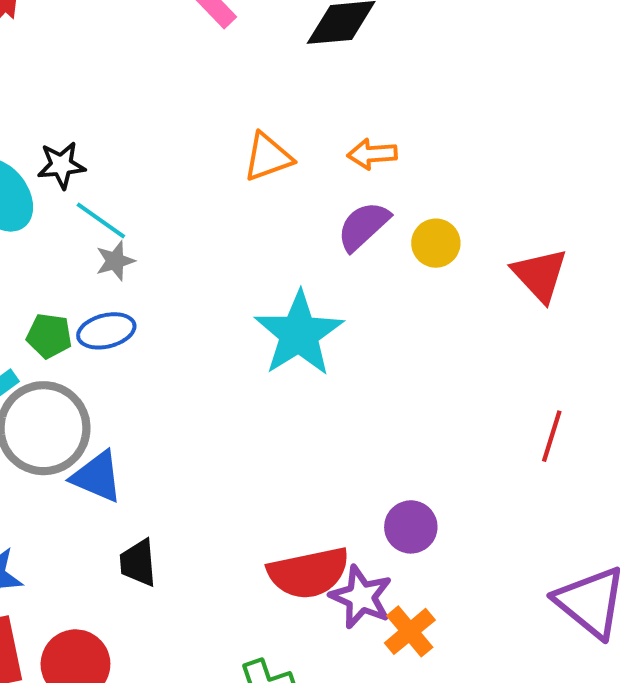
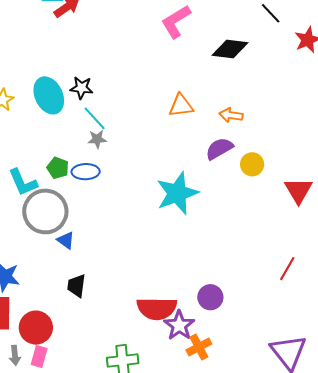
blue triangle: (97, 477) -> (66, 240), size x0.7

